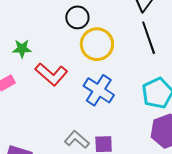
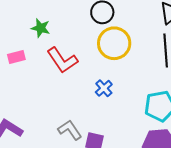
blue cross: (99, 90) -> (104, 88), size x0.6

